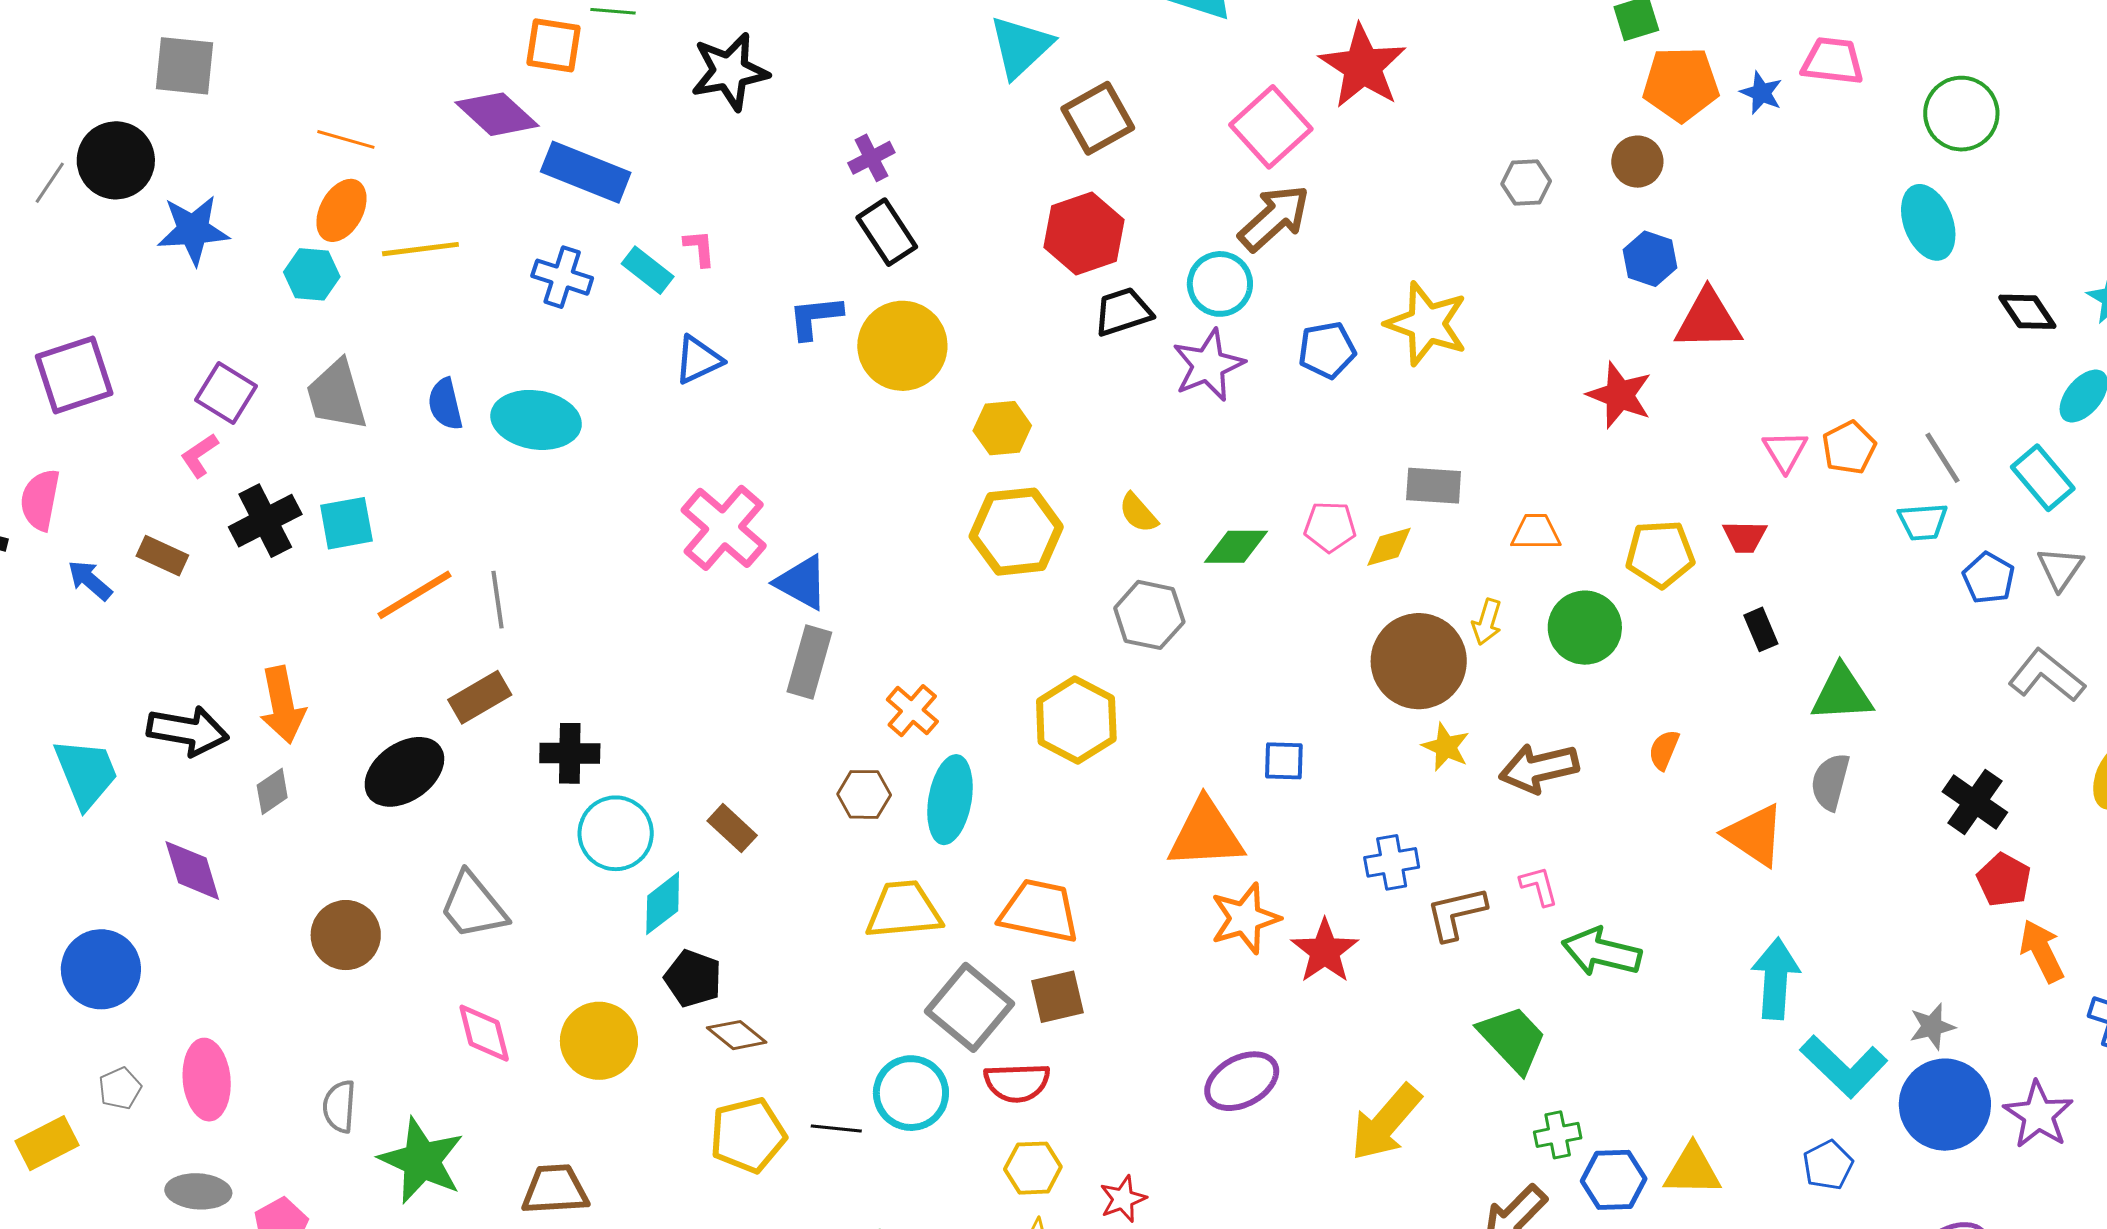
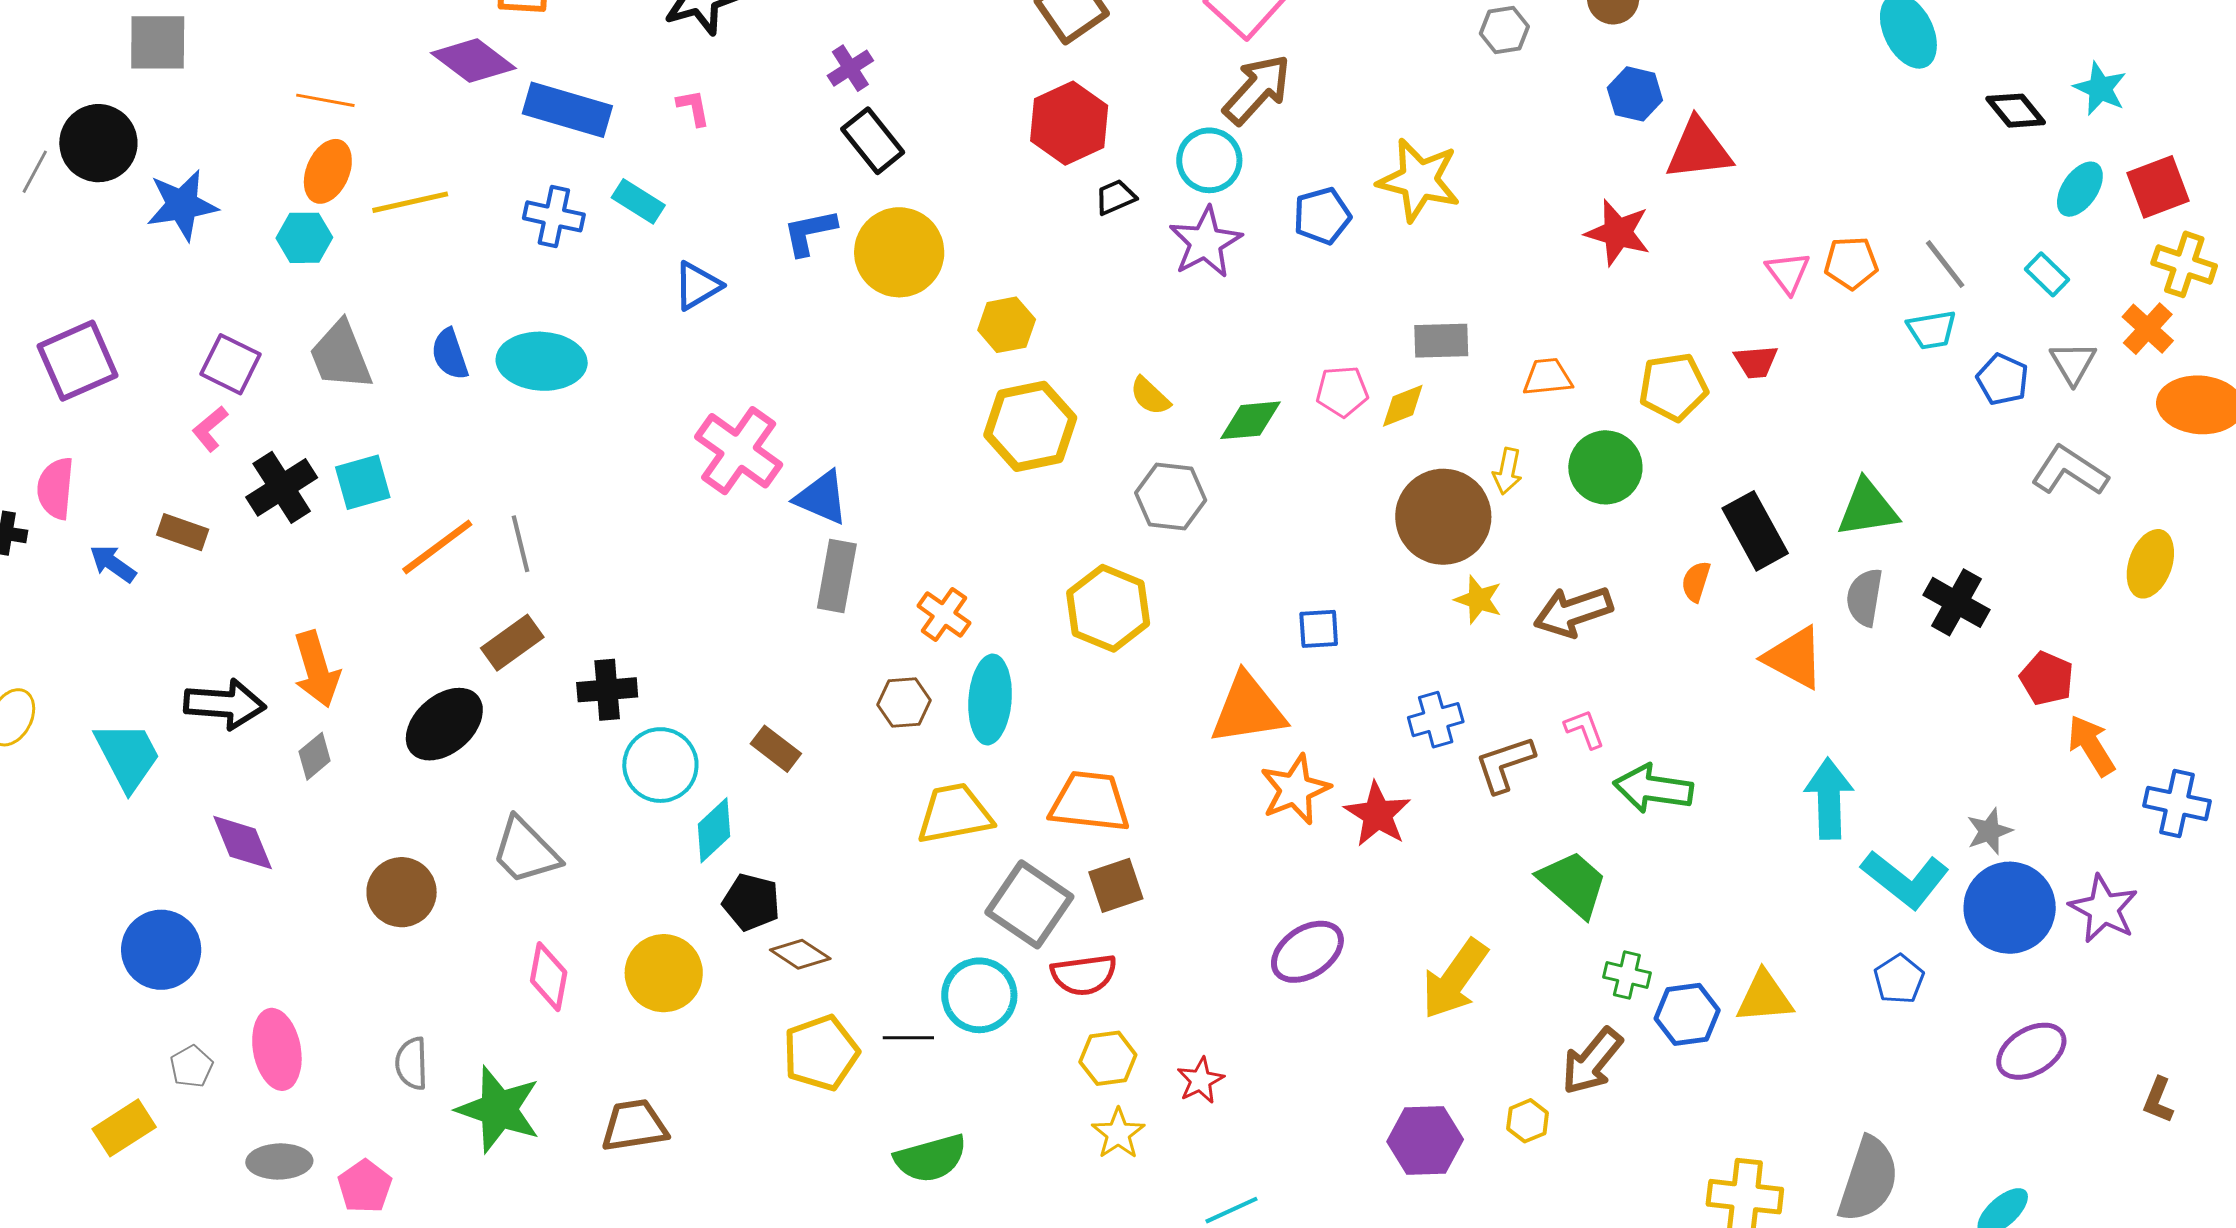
pink L-shape: (700, 248) -> (693, 108), moved
black trapezoid: (1123, 312) -> (1115, 197), size x0.7
orange pentagon: (1849, 448) -> (1851, 263), turned 30
cyan rectangle: (2043, 478) -> (2047, 274), size x0.7
black rectangle: (1761, 629) -> (1755, 531), moved, size x1.8
black cross: (1975, 802) -> (1956, 602), moved
pink diamond: (484, 1033) -> (549, 977), turned 30
green cross: (1558, 1135) -> (1627, 975), turned 30

